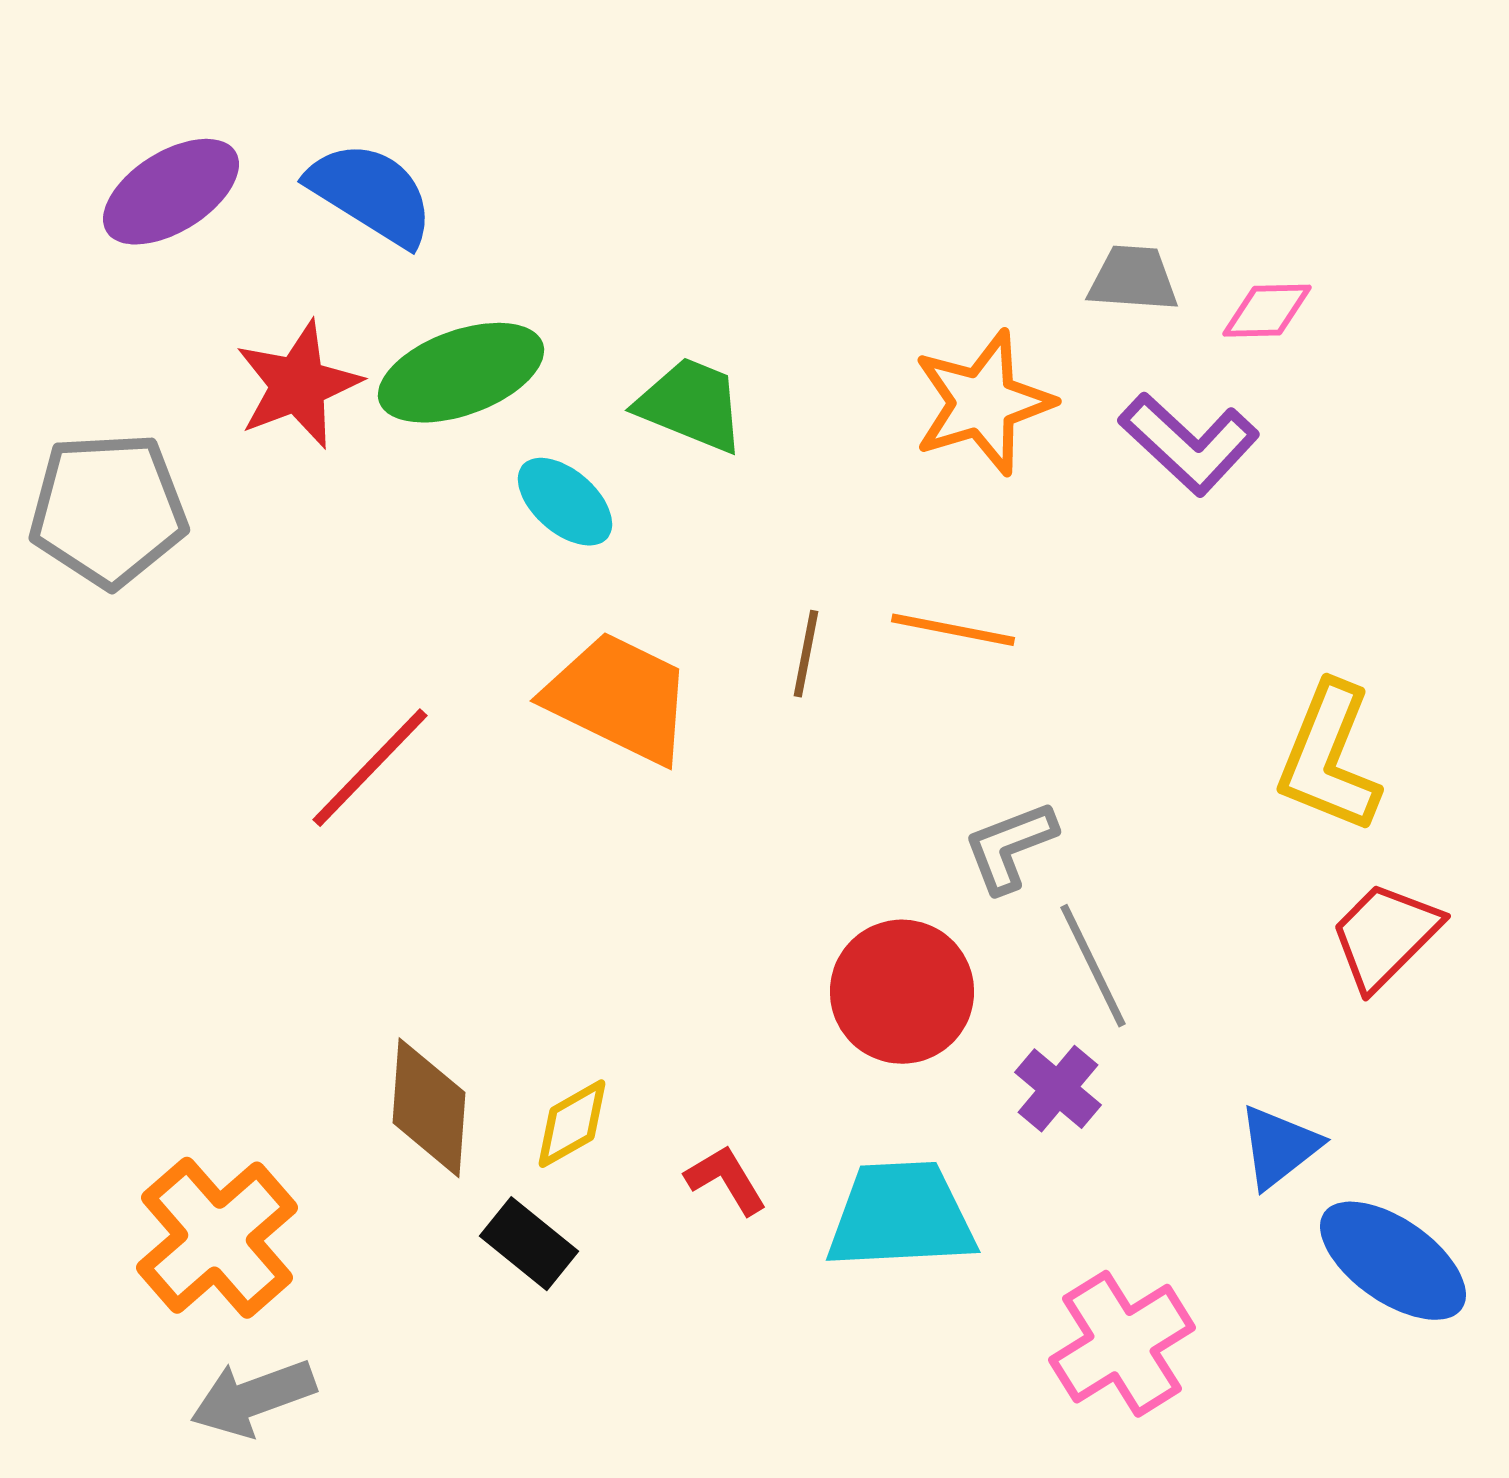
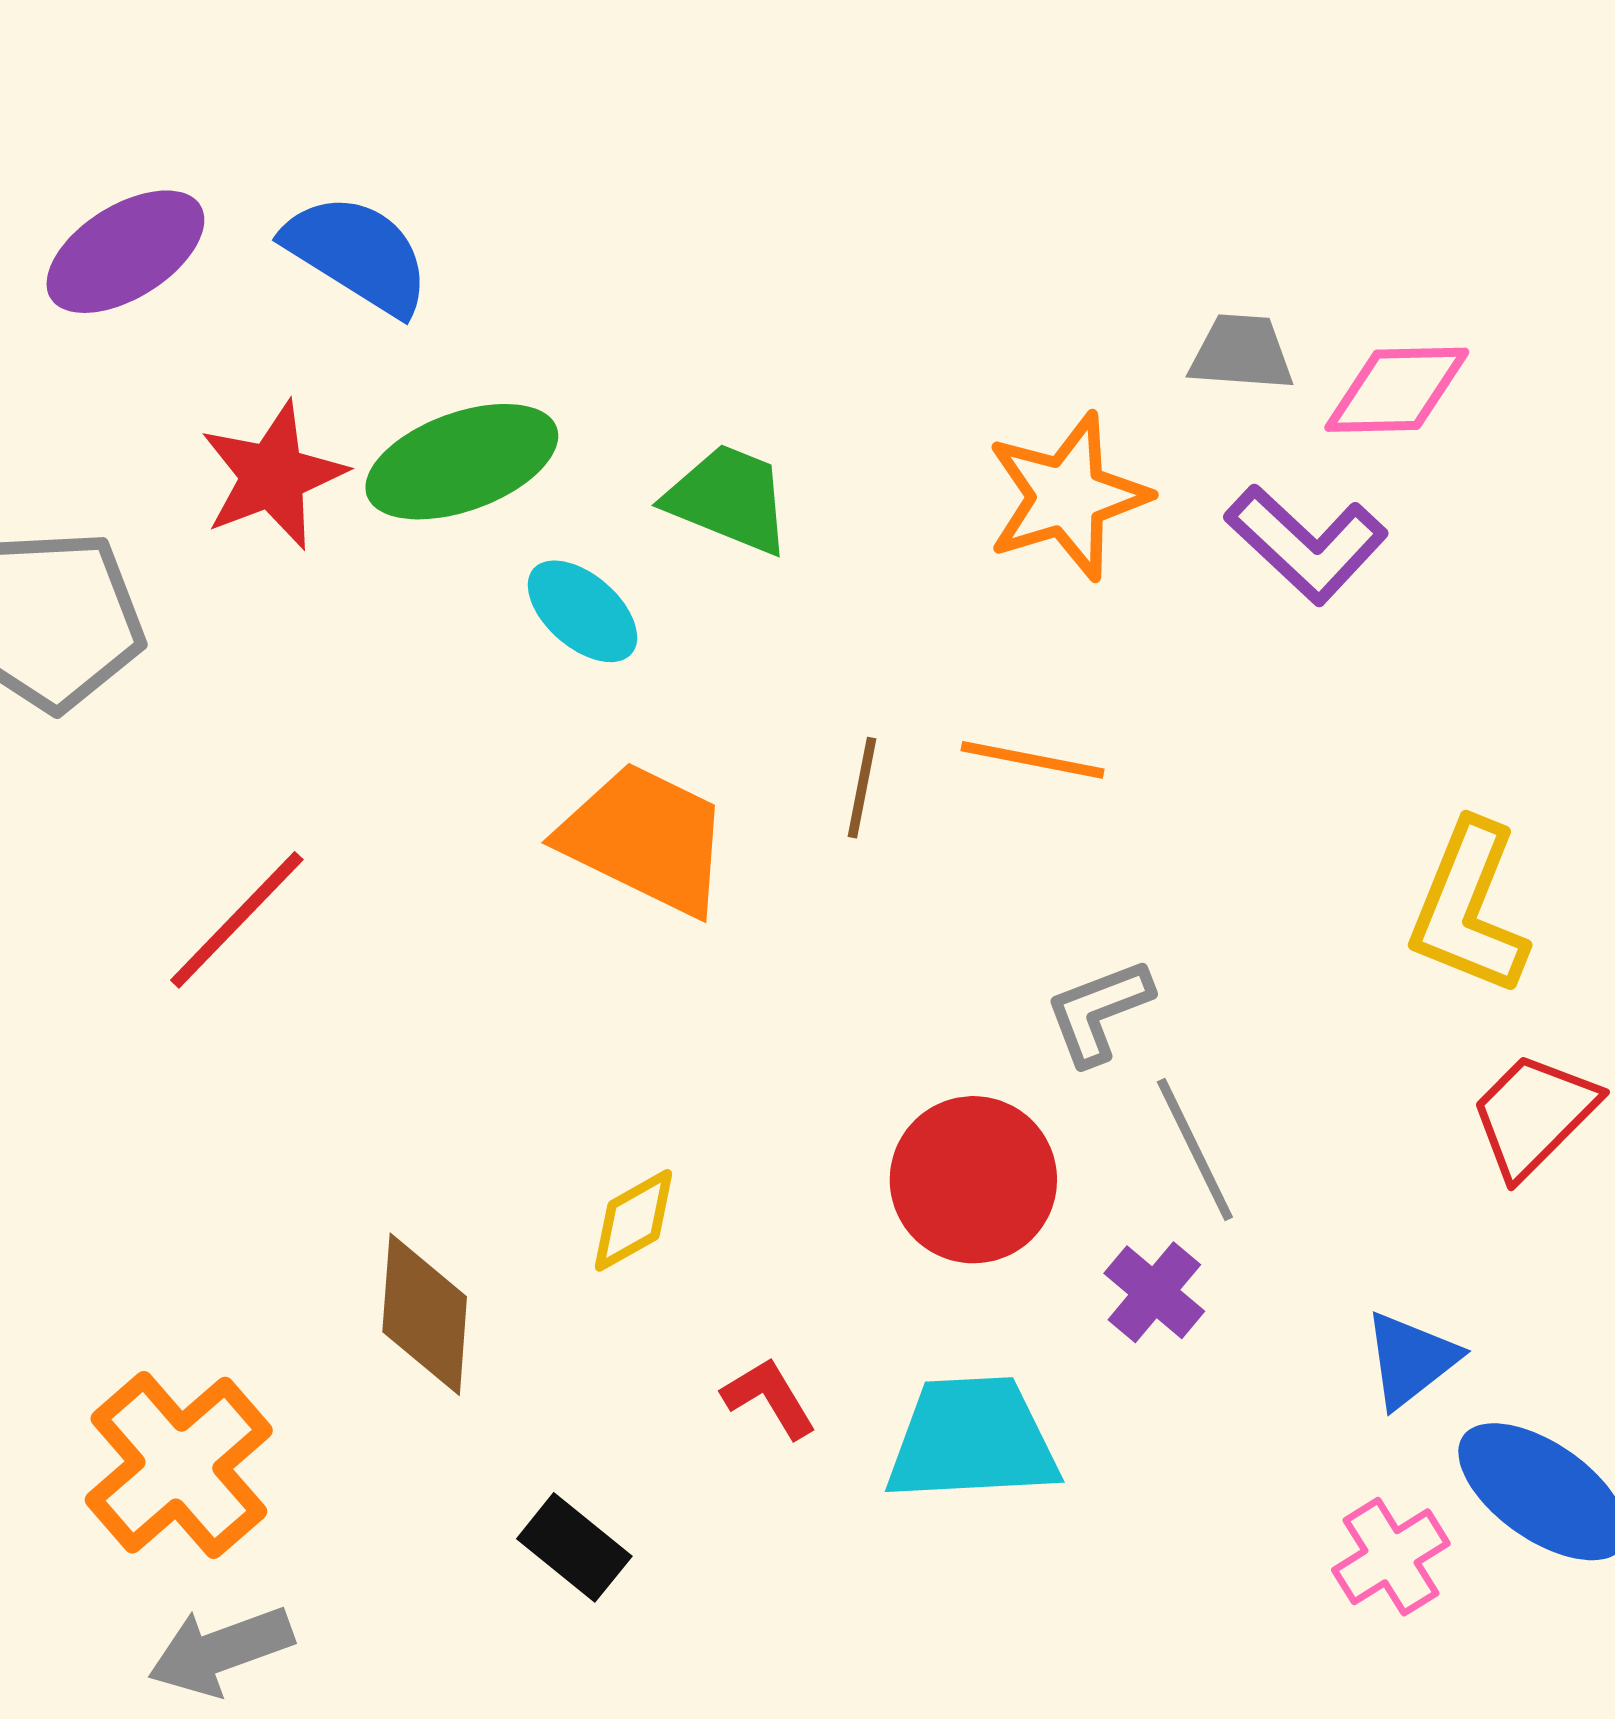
pink diamond: (1267, 311) -> (1397, 390), size x1.4
red line: (370, 768) -> (237, 920), moved
yellow diamond: (572, 1124) -> (634, 1220), moved
black rectangle: (529, 1244) -> (574, 1547), moved
pink cross: (1122, 1344) -> (1391, 1557), moved, size x0.7

